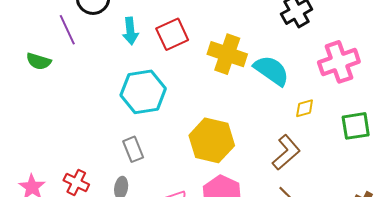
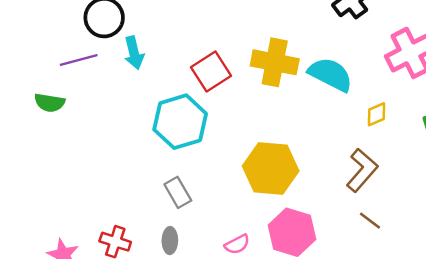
purple line: (67, 30) -> (79, 60), turned -72
cyan arrow: (130, 31) -> (134, 53), moved
red square: (172, 34) -> (211, 72), moved

